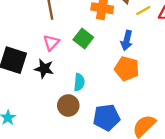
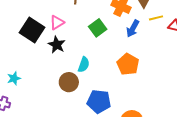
blue arrow: (127, 40) -> (133, 29), moved
pink triangle: (51, 43) -> (57, 23), moved

